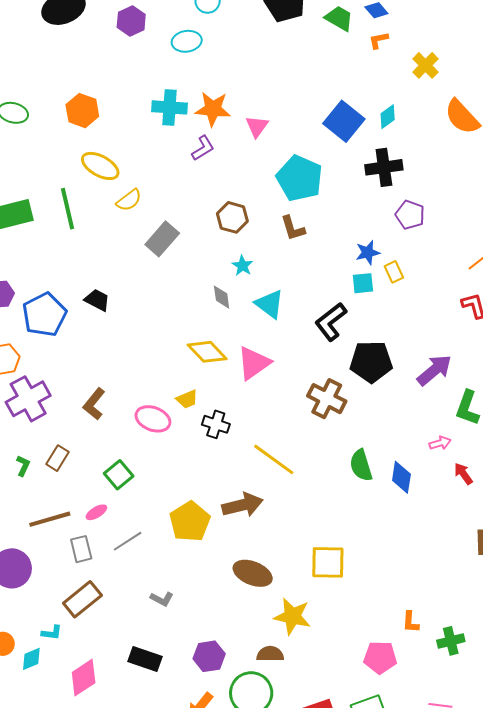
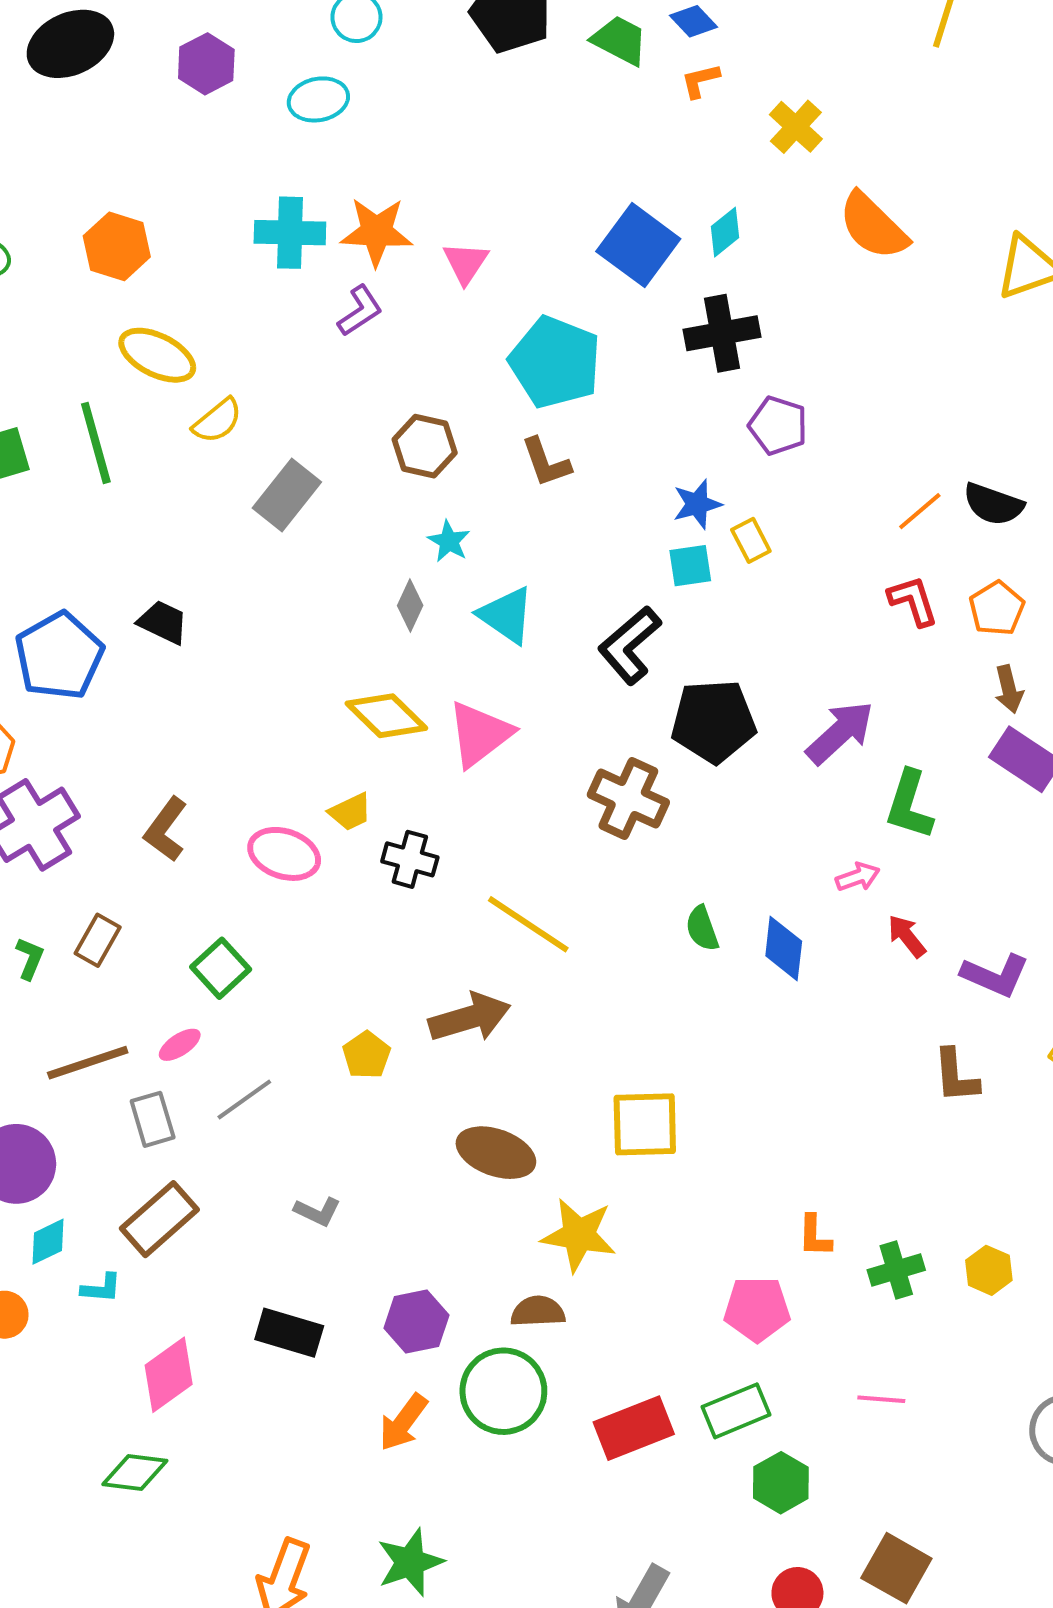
gray diamond: (222, 297) -> (410, 605), turned 35
green semicircle: (361, 465) -> (702, 928), size x0.7
yellow pentagon: (190, 522) -> (367, 1055), size x0.6
cyan diamond: (31, 659) -> (48, 1242), moved

